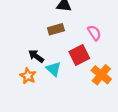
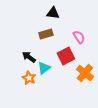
cyan triangle: (54, 69) -> (44, 68), turned 40
orange star: (28, 76) -> (29, 78), moved

